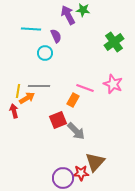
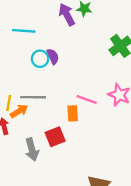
purple semicircle: (56, 36) -> (53, 56), moved
orange rectangle: (73, 100) -> (73, 113), turned -32
gray arrow: (76, 131) -> (32, 150), moved, turned 30

